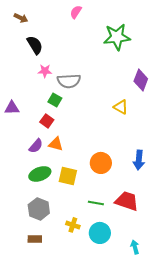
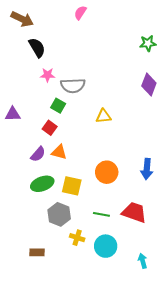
brown arrow: (21, 18) -> (22, 19), size x1.5
green star: (117, 37) -> (148, 43), moved, size x0.6
yellow triangle: (121, 107) -> (104, 116), moved, turned -35
gray hexagon: (39, 209) -> (59, 214), moved

